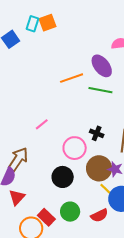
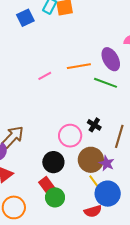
pink line: (42, 124) -> (45, 76), moved
red semicircle: (99, 215) -> (93, 211), moved
red rectangle: (46, 217) -> (47, 186), moved

